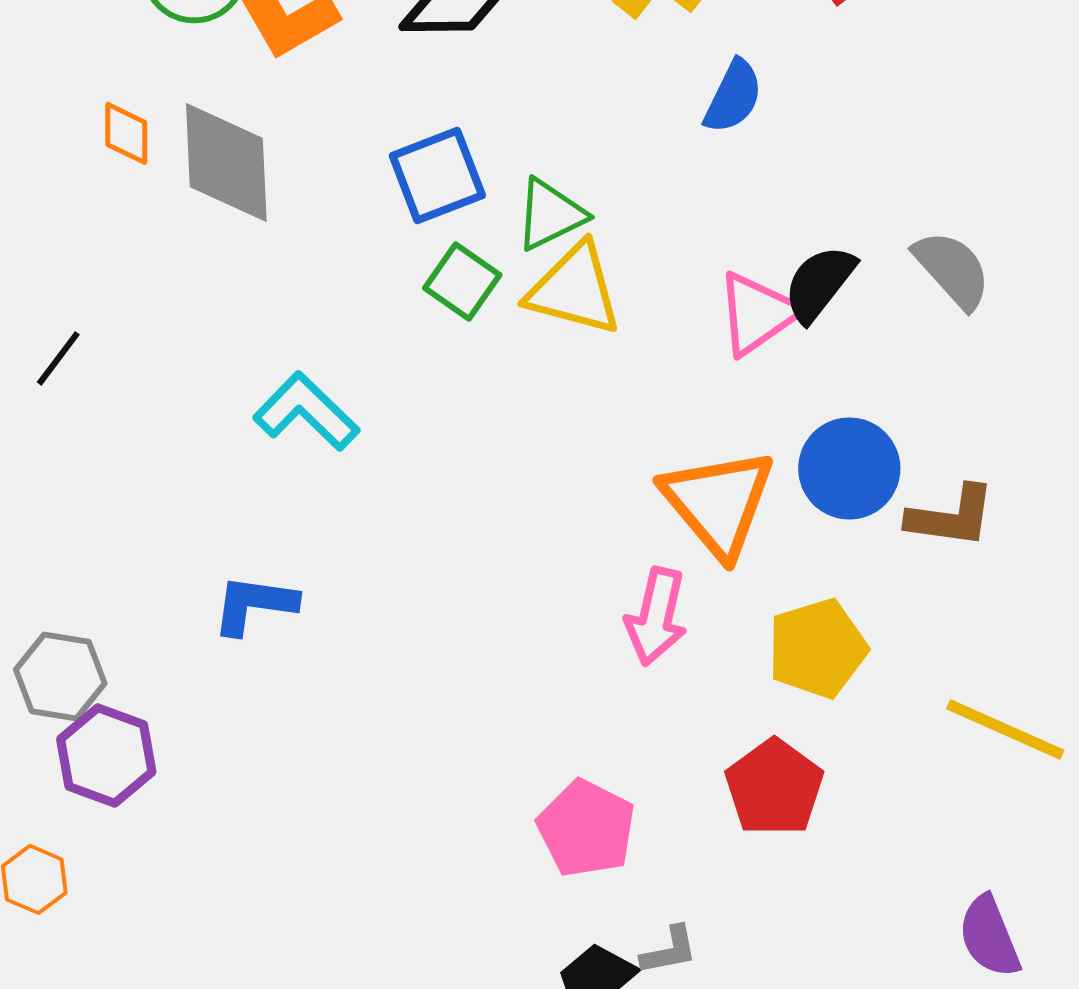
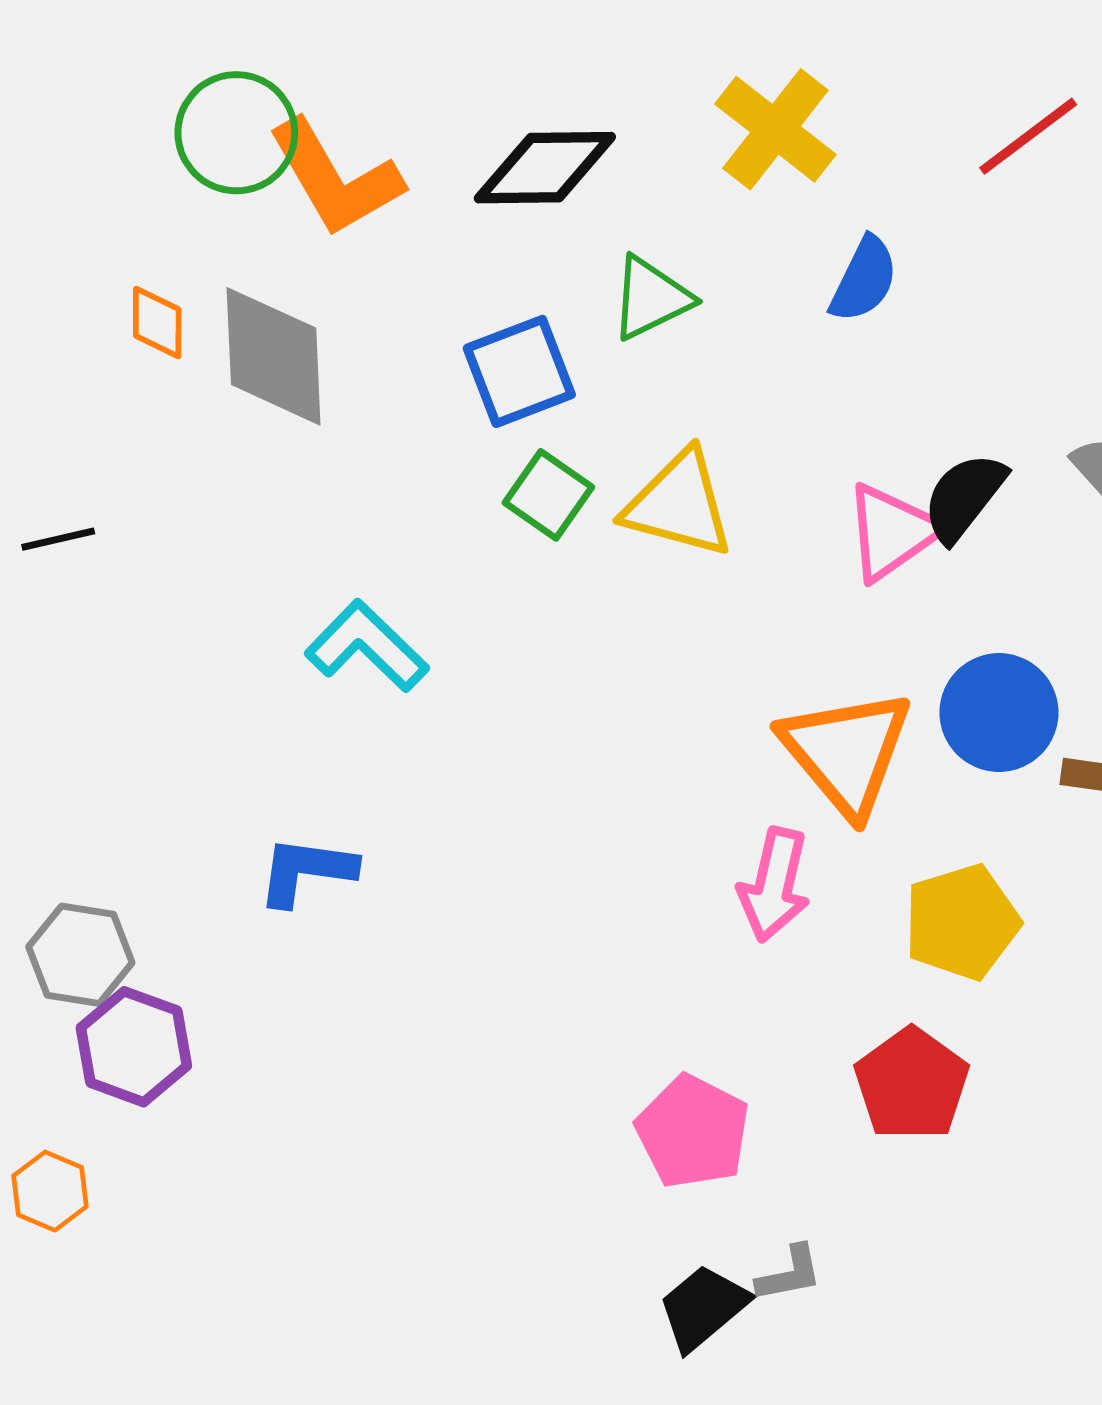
green triangle: (550, 214) -> (651, 298), moved
black line: (58, 358) -> (58, 539), moved, turned 40

